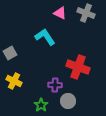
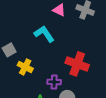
yellow cross: (14, 81) -> (25, 67), moved

